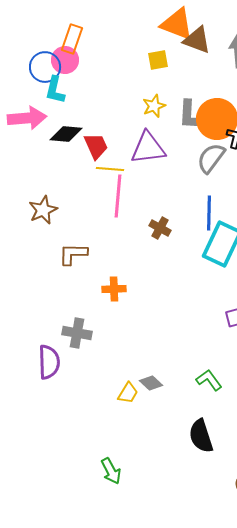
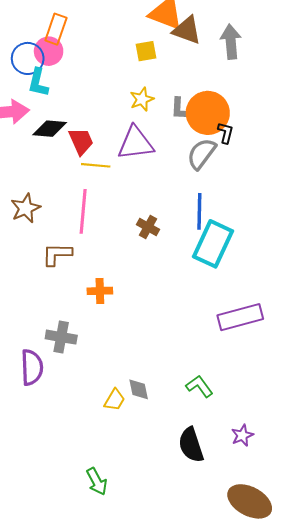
gray L-shape: (190, 115) -> (179, 109), size x0.7
pink line: (118, 196) -> (83, 211), moved
gray diamond: (151, 383) -> (139, 389), turned 35

